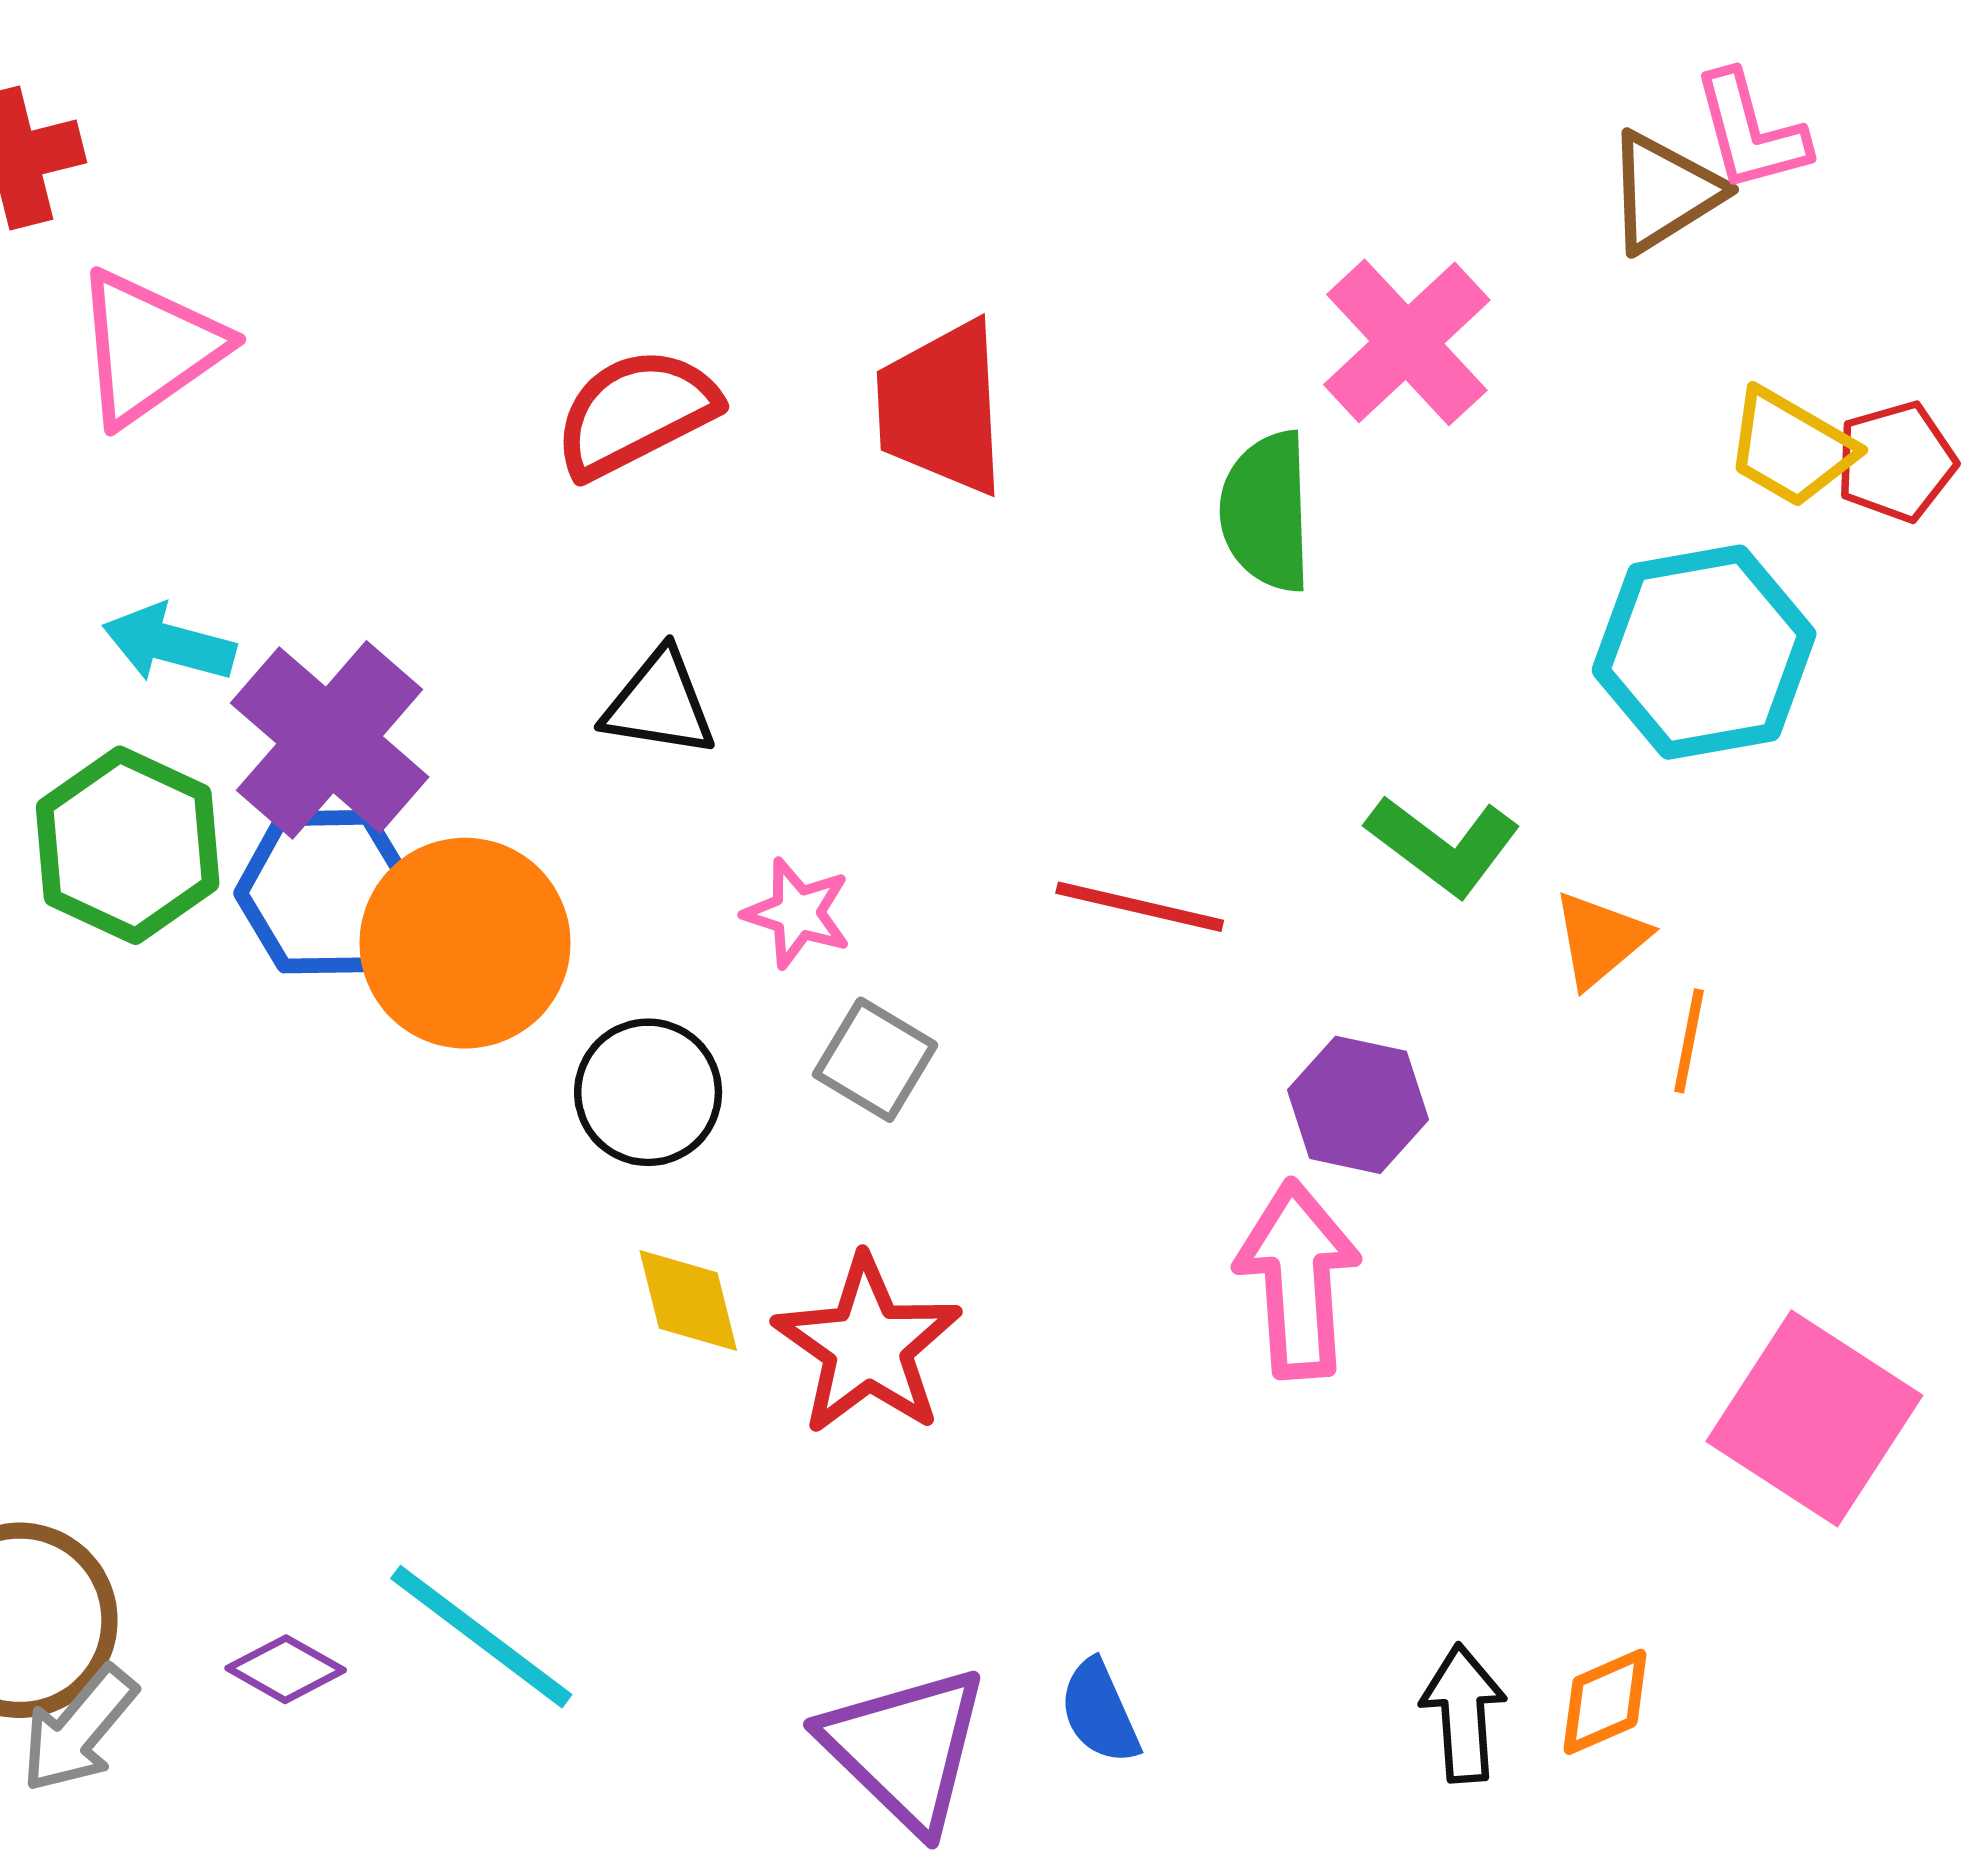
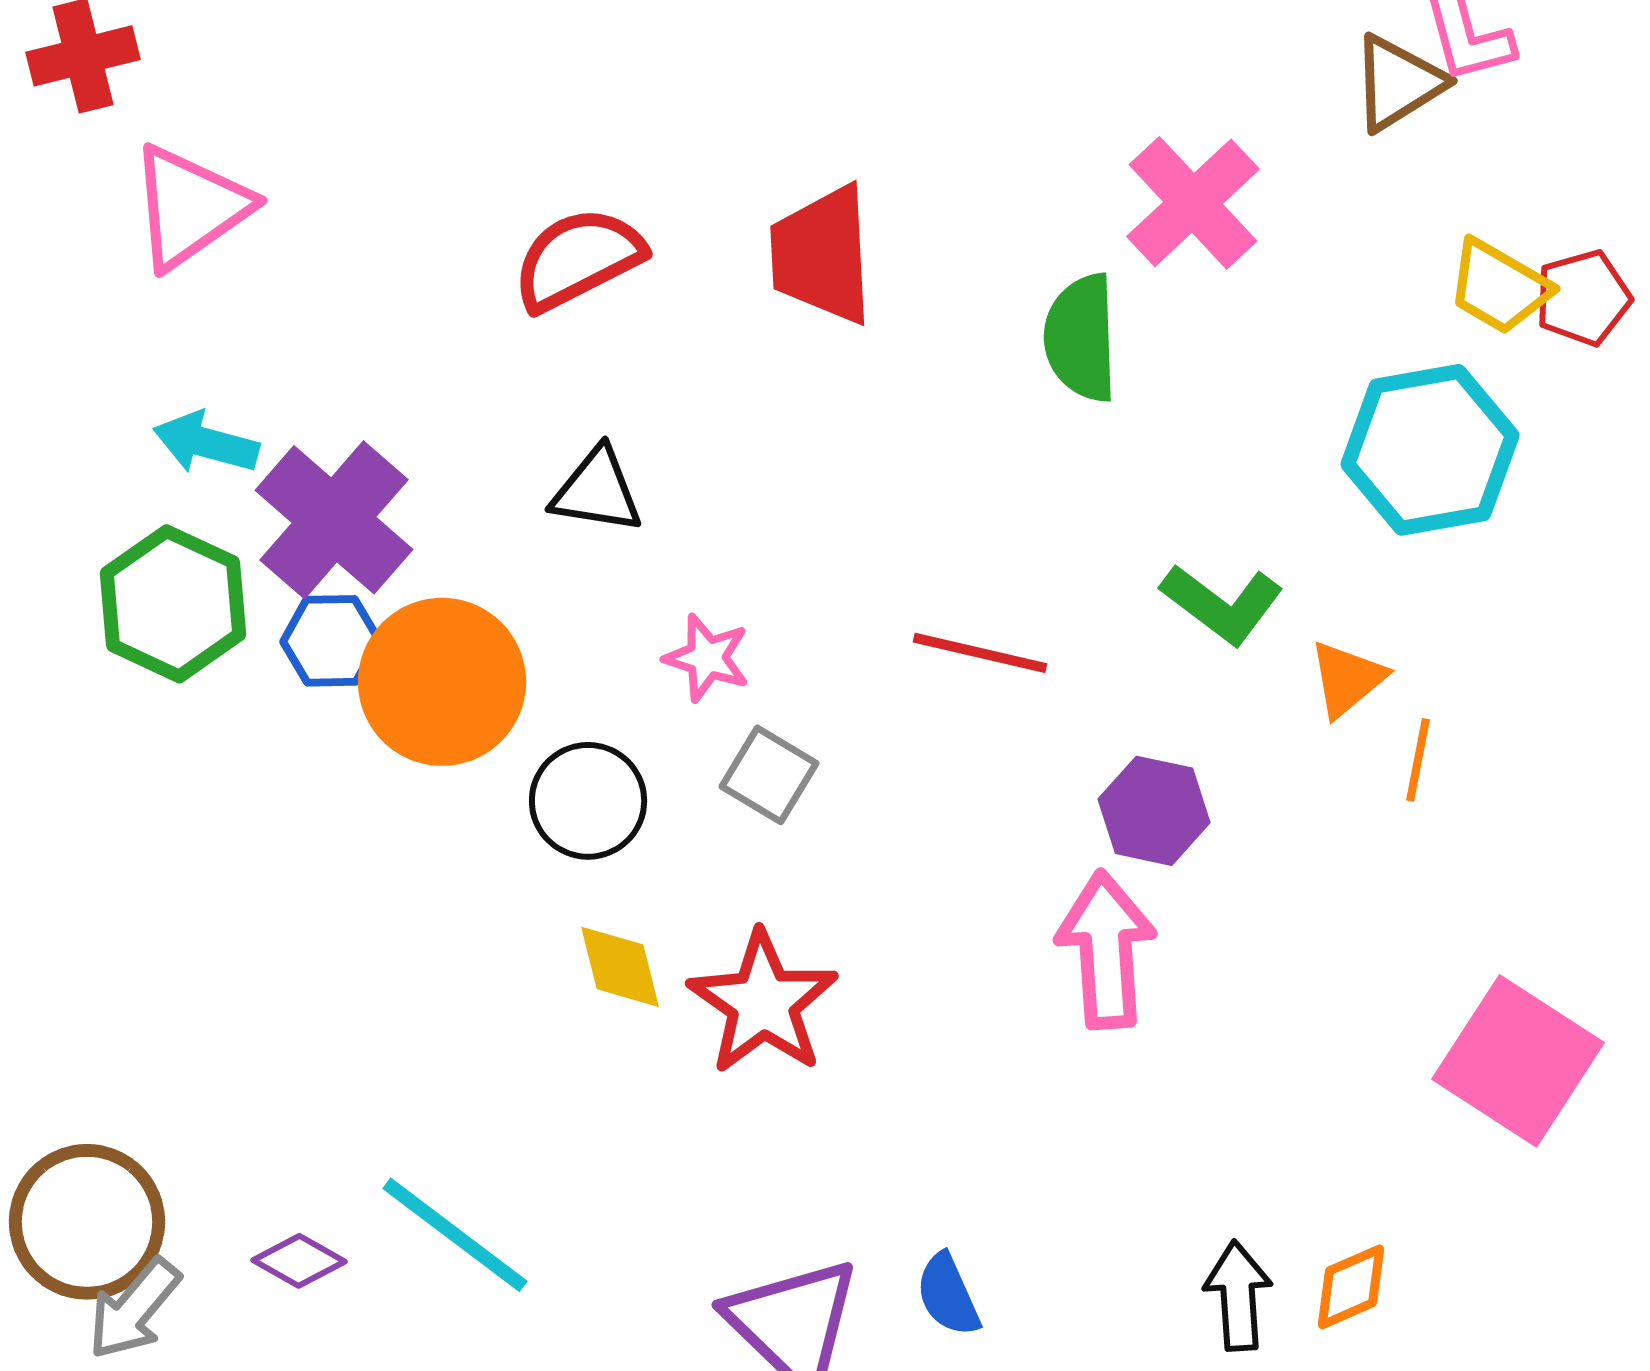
blue hexagon: (326, 892) -> (331, 641), size x0.7

